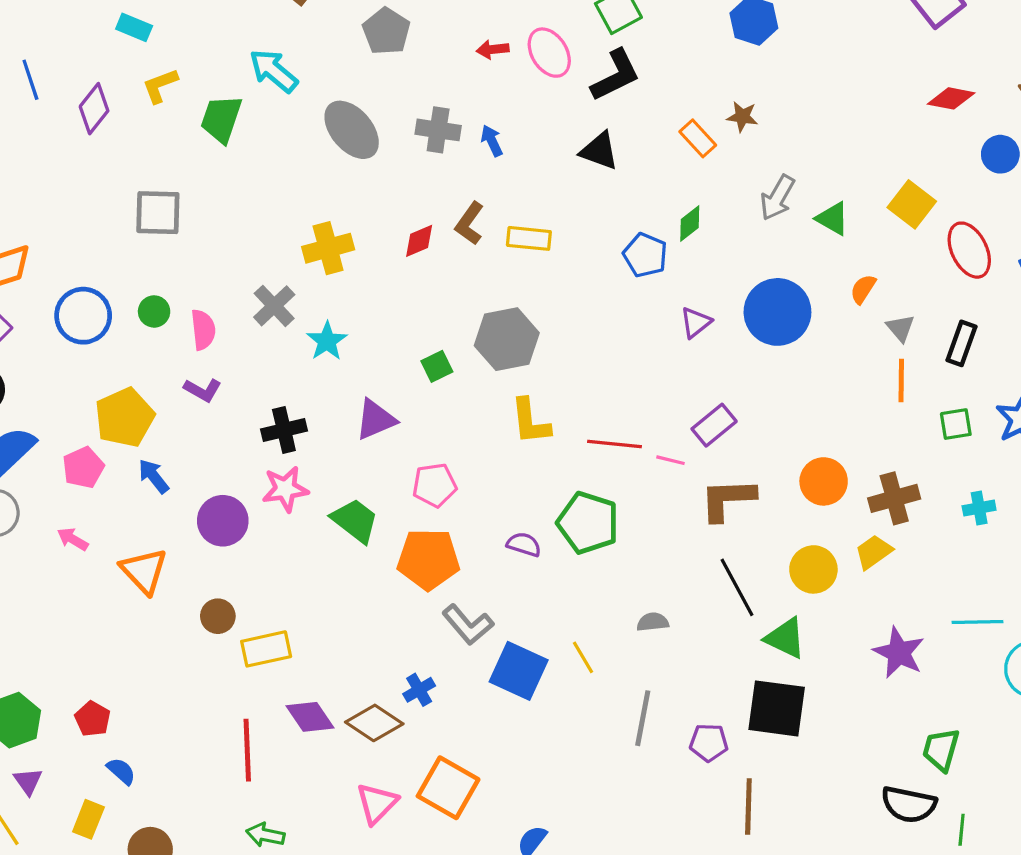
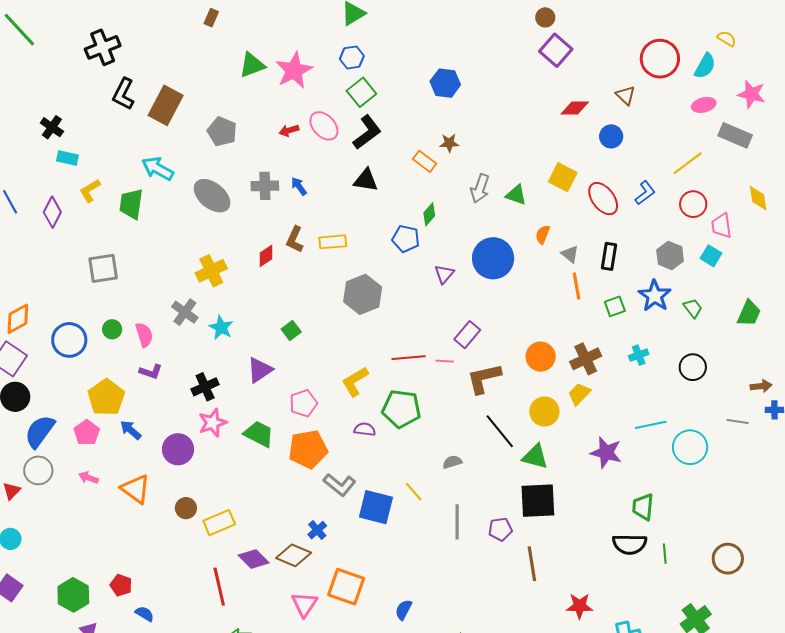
gray hexagon: (507, 339) -> (363, 294), moved
yellow L-shape: (530, 421) -> (355, 381), moved, turned 76

